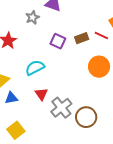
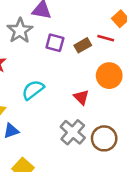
gray star: (32, 17) -> (20, 31), size x1.5
purple square: (58, 41) -> (55, 43), moved
red triangle: (41, 94) -> (81, 97), moved

